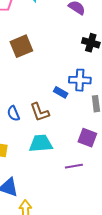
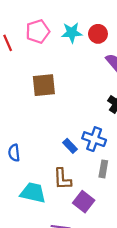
brown L-shape: (40, 112) -> (62, 179), moved

